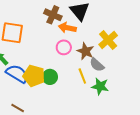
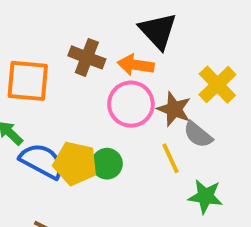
brown cross: (53, 15) -> (87, 57), moved
pink circle: (64, 47) -> (131, 104), size x1.5
green star: (100, 86) -> (205, 196), moved

